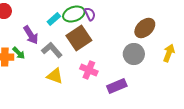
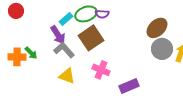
purple semicircle: (90, 14) -> (102, 14), turned 120
purple arrow: (31, 35) -> (58, 35), moved
gray circle: (134, 54) -> (162, 49), moved

